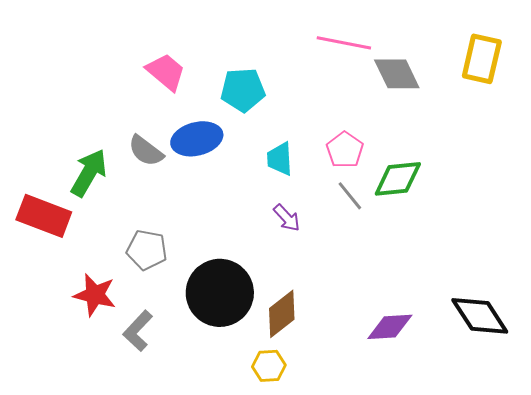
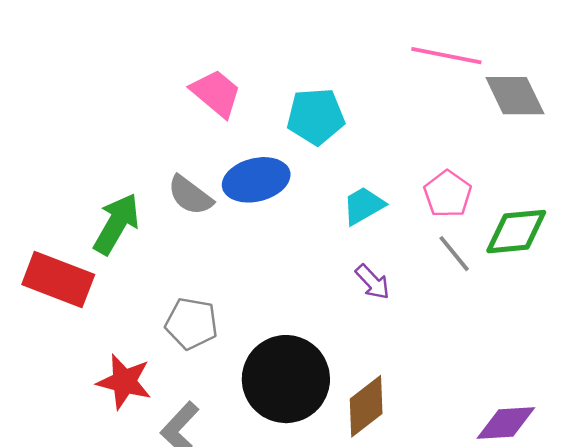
cyan trapezoid: (280, 159) -> (364, 206), turned 63

